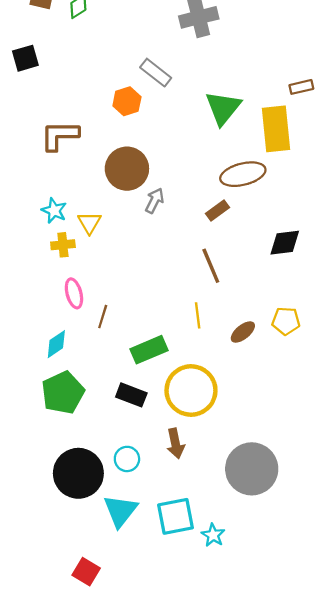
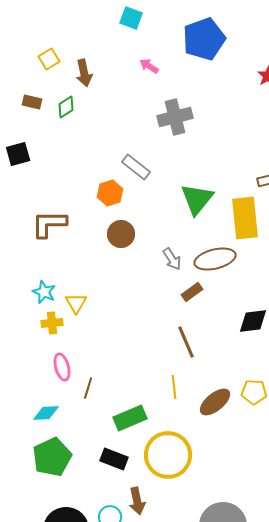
brown circle: (127, 169) -> (121, 234), moved, size x0.7
gray arrow: (155, 201) -> (172, 259), moved, turned 120
brown ellipse: (243, 332) -> (215, 402), size x1.4
cyan diamond: (56, 344) -> (46, 413), turned 32
brown arrow: (176, 443) -> (137, 501), moved

